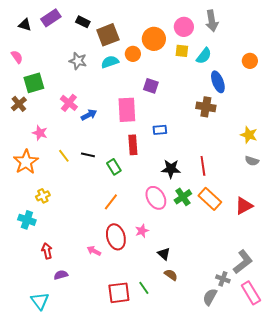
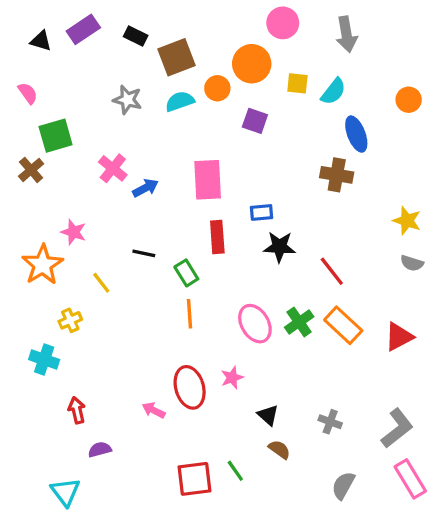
pink circle: (184, 27) -> (283, 23), moved
purple square: (151, 86) -> (255, 121), moved
pink star: (40, 133) -> (74, 232), moved
yellow line: (64, 156) -> (101, 283), moved
red line: (203, 166) -> (332, 271), turned -30
black star: (171, 169) -> (279, 247), moved
orange line: (111, 202) -> (190, 314), moved, turned -42
gray cross: (223, 279) -> (330, 422), moved

